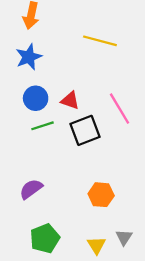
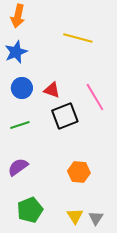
green line: (42, 126) -> (20, 125), moved
gray triangle: (124, 237) -> (96, 218), moved

